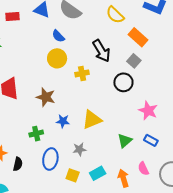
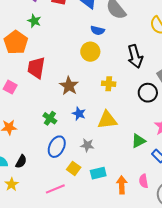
blue semicircle: (58, 36) -> (98, 30), turned -48
yellow cross: (82, 73) -> (109, 84), moved
green cross: (36, 134) -> (50, 118), turned 32
green triangle: (125, 141) -> (139, 141), moved
black semicircle: (18, 164) -> (21, 161), moved

